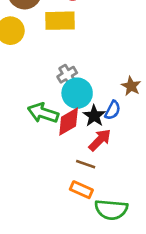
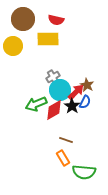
brown star: (131, 86) -> (87, 85), moved
green arrow: (43, 113) -> (36, 104), turned -40
red arrow: (100, 140) -> (76, 92), moved
orange rectangle: (81, 190) -> (63, 158), turned 35

